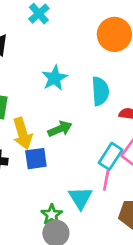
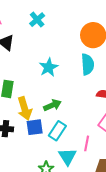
cyan semicircle: (100, 91) -> (88, 64), moved
cyan rectangle: (111, 156) -> (57, 131), moved

